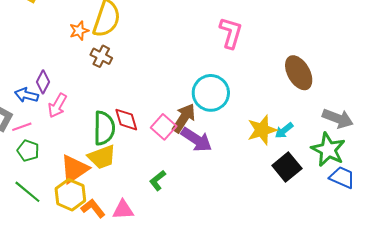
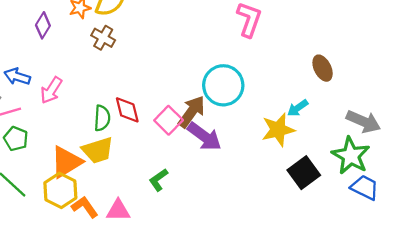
brown ellipse: (299, 73) -> (323, 68), size x0.7
purple diamond: (43, 82) -> (43, 25), moved
green semicircle: (104, 128) -> (102, 118), size x0.7
cyan arrow: (284, 130) -> (298, 108), moved

